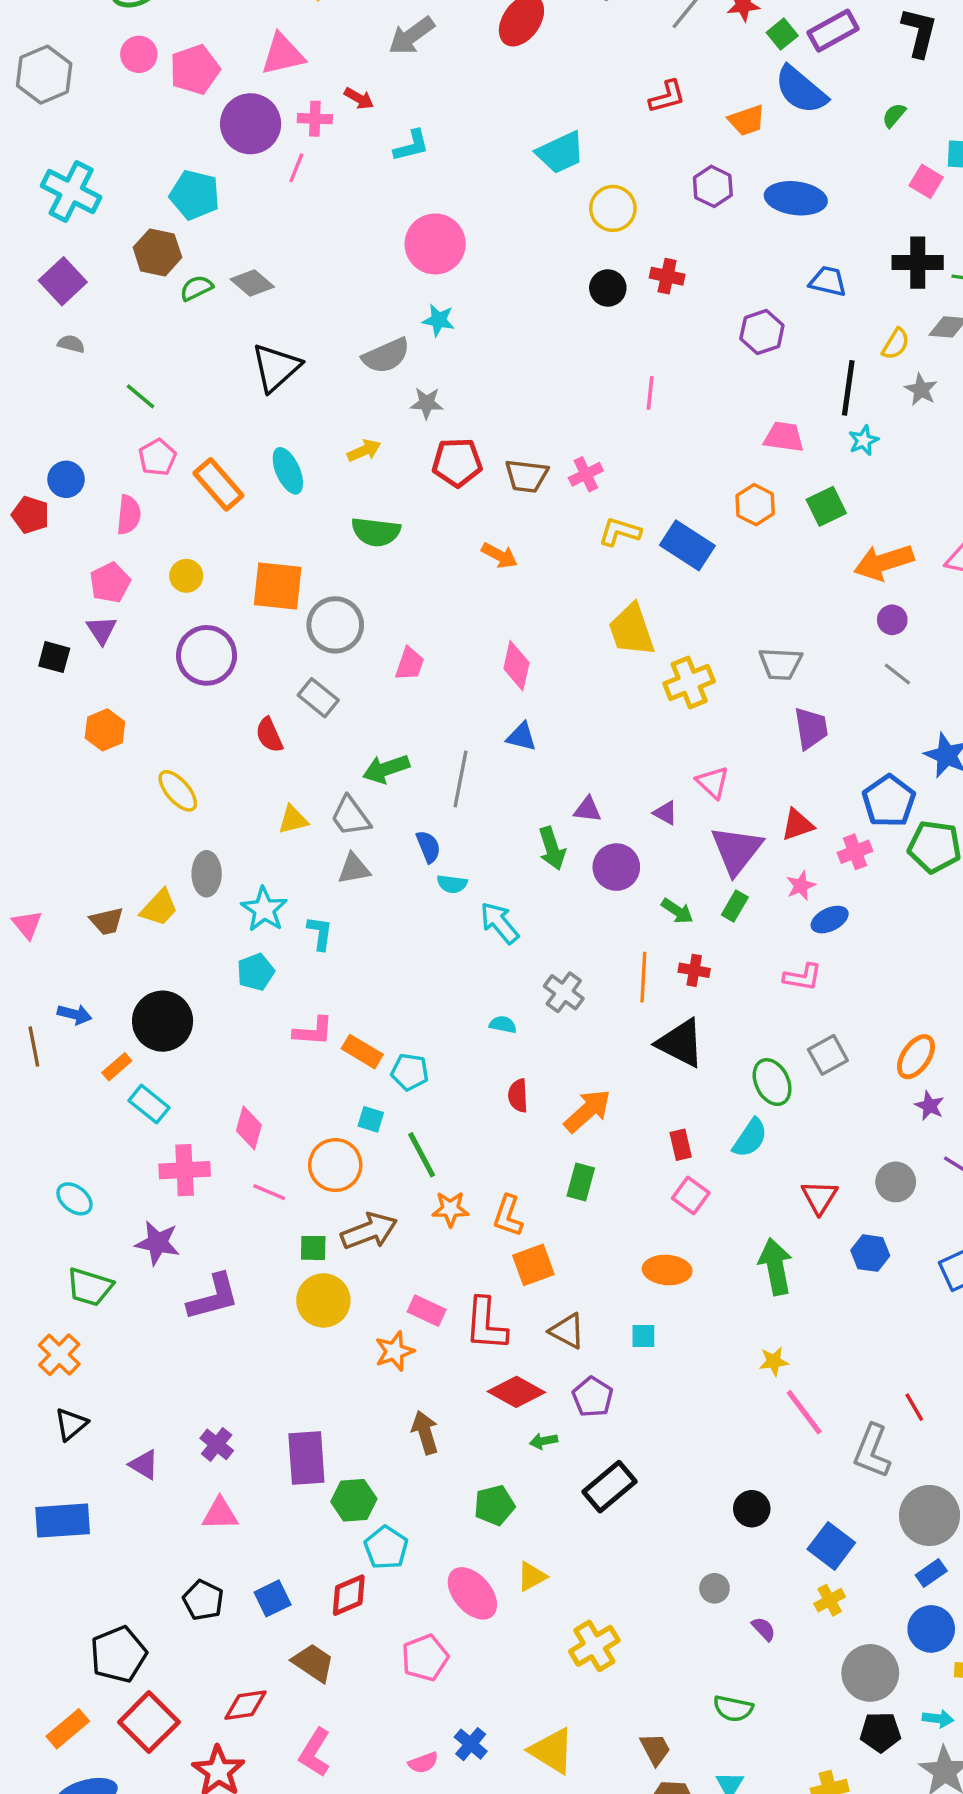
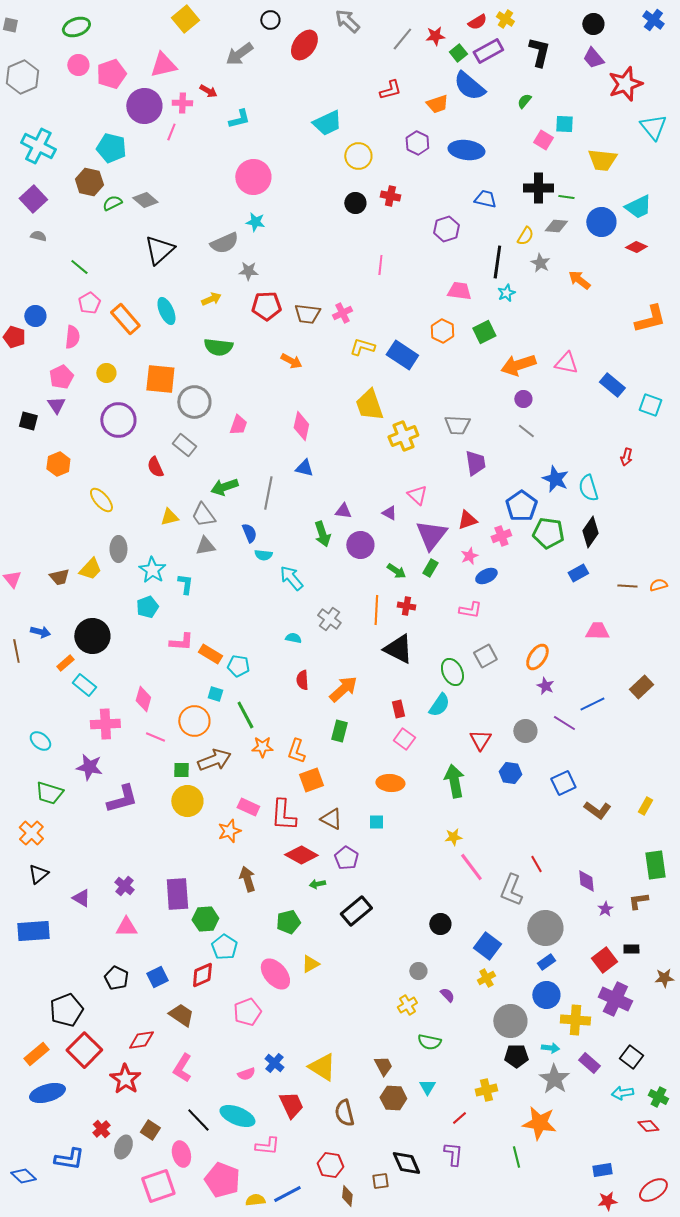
yellow cross: (594, 1646) -> (407, 1005), moved, size x0.7

